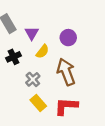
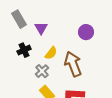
purple circle: (68, 38) -> (86, 32), moved
yellow semicircle: (42, 52) -> (51, 53), moved

